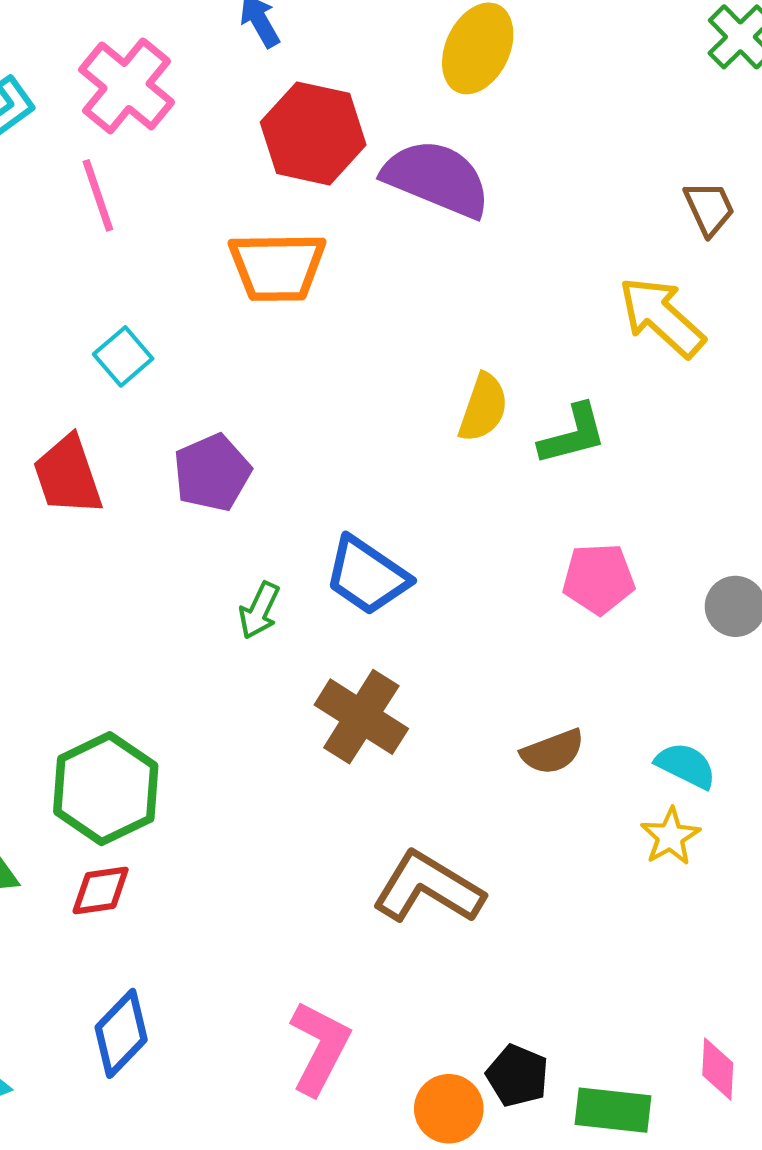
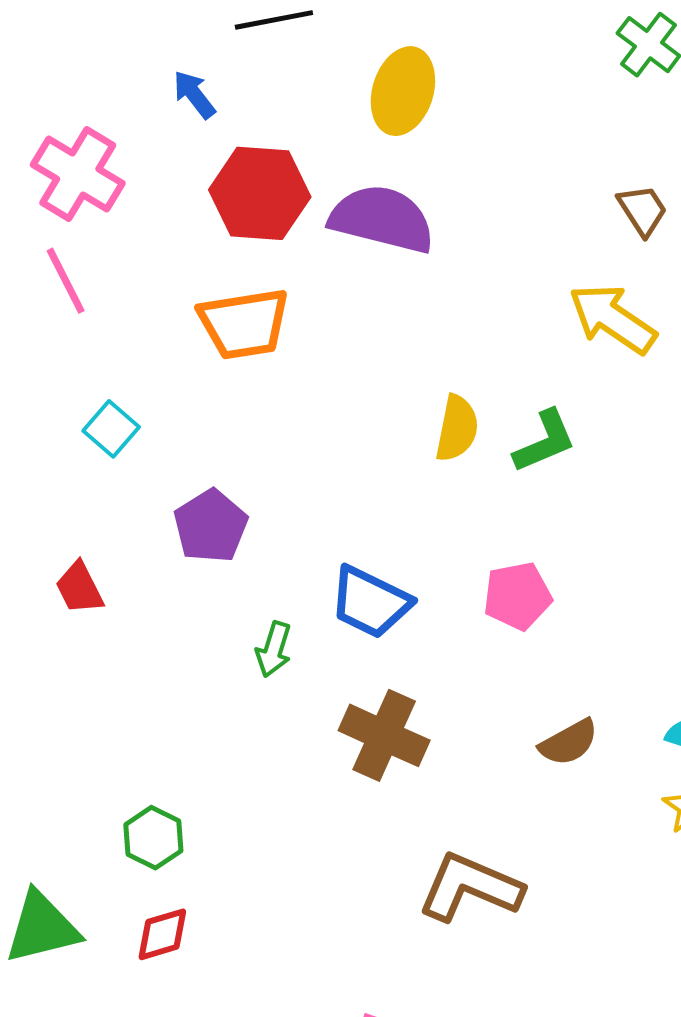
red trapezoid: (68, 475) -> (79, 588), moved, size x0.7
pink pentagon: (599, 579) -> (517, 596), moved
green hexagon: (106, 789) -> (153, 838), size x0.6

